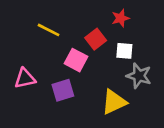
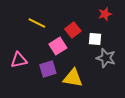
red star: (121, 18) -> (105, 14), moved
pink square: (76, 60) -> (58, 46), turned 30
yellow triangle: (114, 102) -> (73, 78), moved, turned 35

